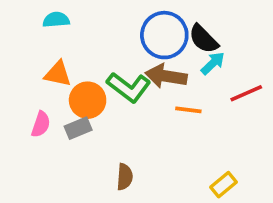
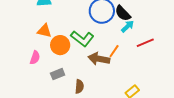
brown arrow: (166, 76) -> (99, 59), moved
orange line: (188, 110) -> (114, 51), turned -64
gray rectangle: (78, 128) -> (58, 74), moved

